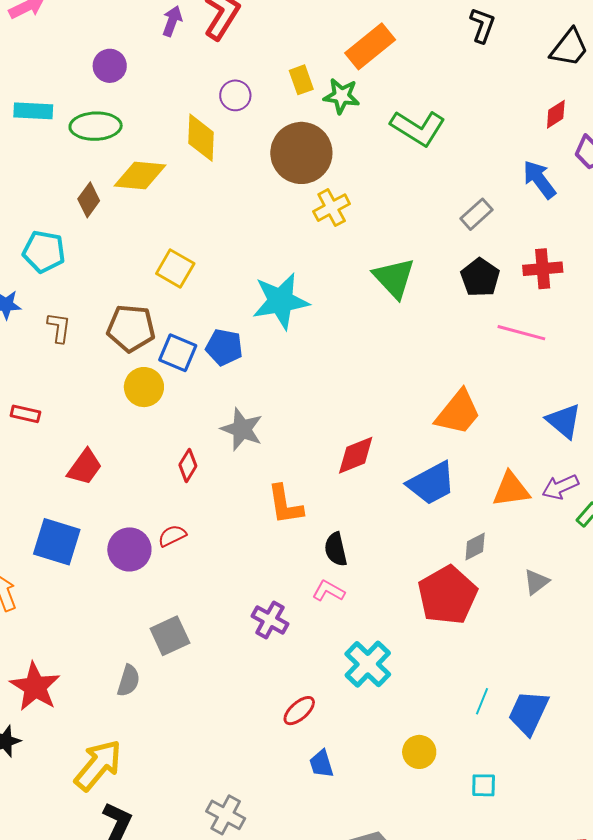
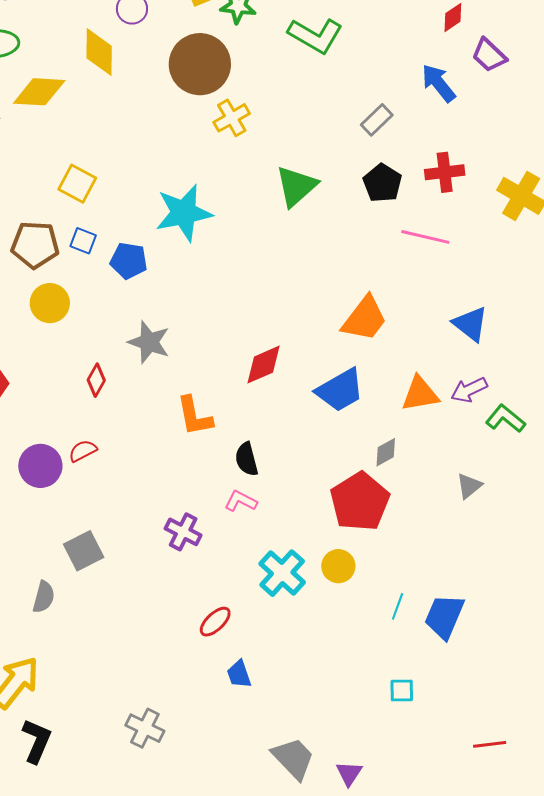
green triangle: (394, 278) -> (296, 186), turned 33
blue square: (178, 353) -> (83, 241), moved, size x0.7
gray triangle: (536, 582) -> (469, 486), moved
yellow circle: (419, 752) -> (338, 566), moved

